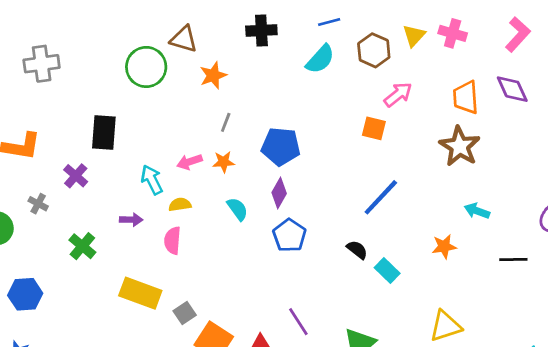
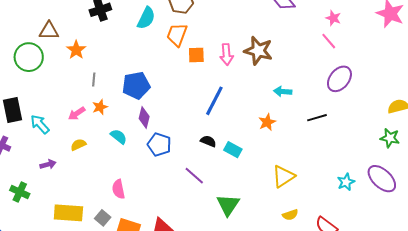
pink arrow: (398, 95) -> (227, 54), moved, turned 140
orange trapezoid: (466, 97) -> (177, 35), moved, turned 40
cyan arrow: (152, 180) -> (40, 124), moved
pink semicircle: (172, 241) -> (118, 189), moved
purple line: (298, 322) -> (194, 176), moved

